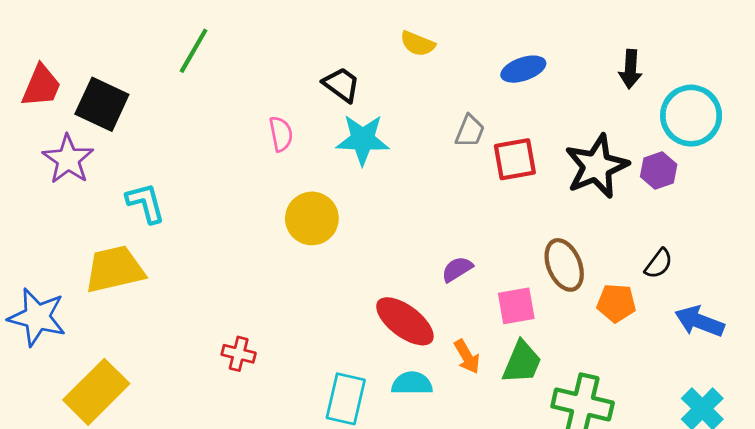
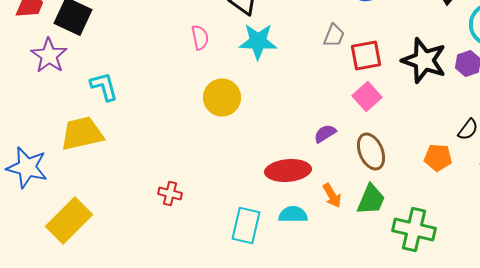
black star: (597, 166) -> (424, 60), turned -30
brown ellipse: (564, 265) -> (371, 152), moved
pink square: (516, 306) -> (367, 96), moved, turned -32
red ellipse: (405, 321) -> (288, 170), turned -42

